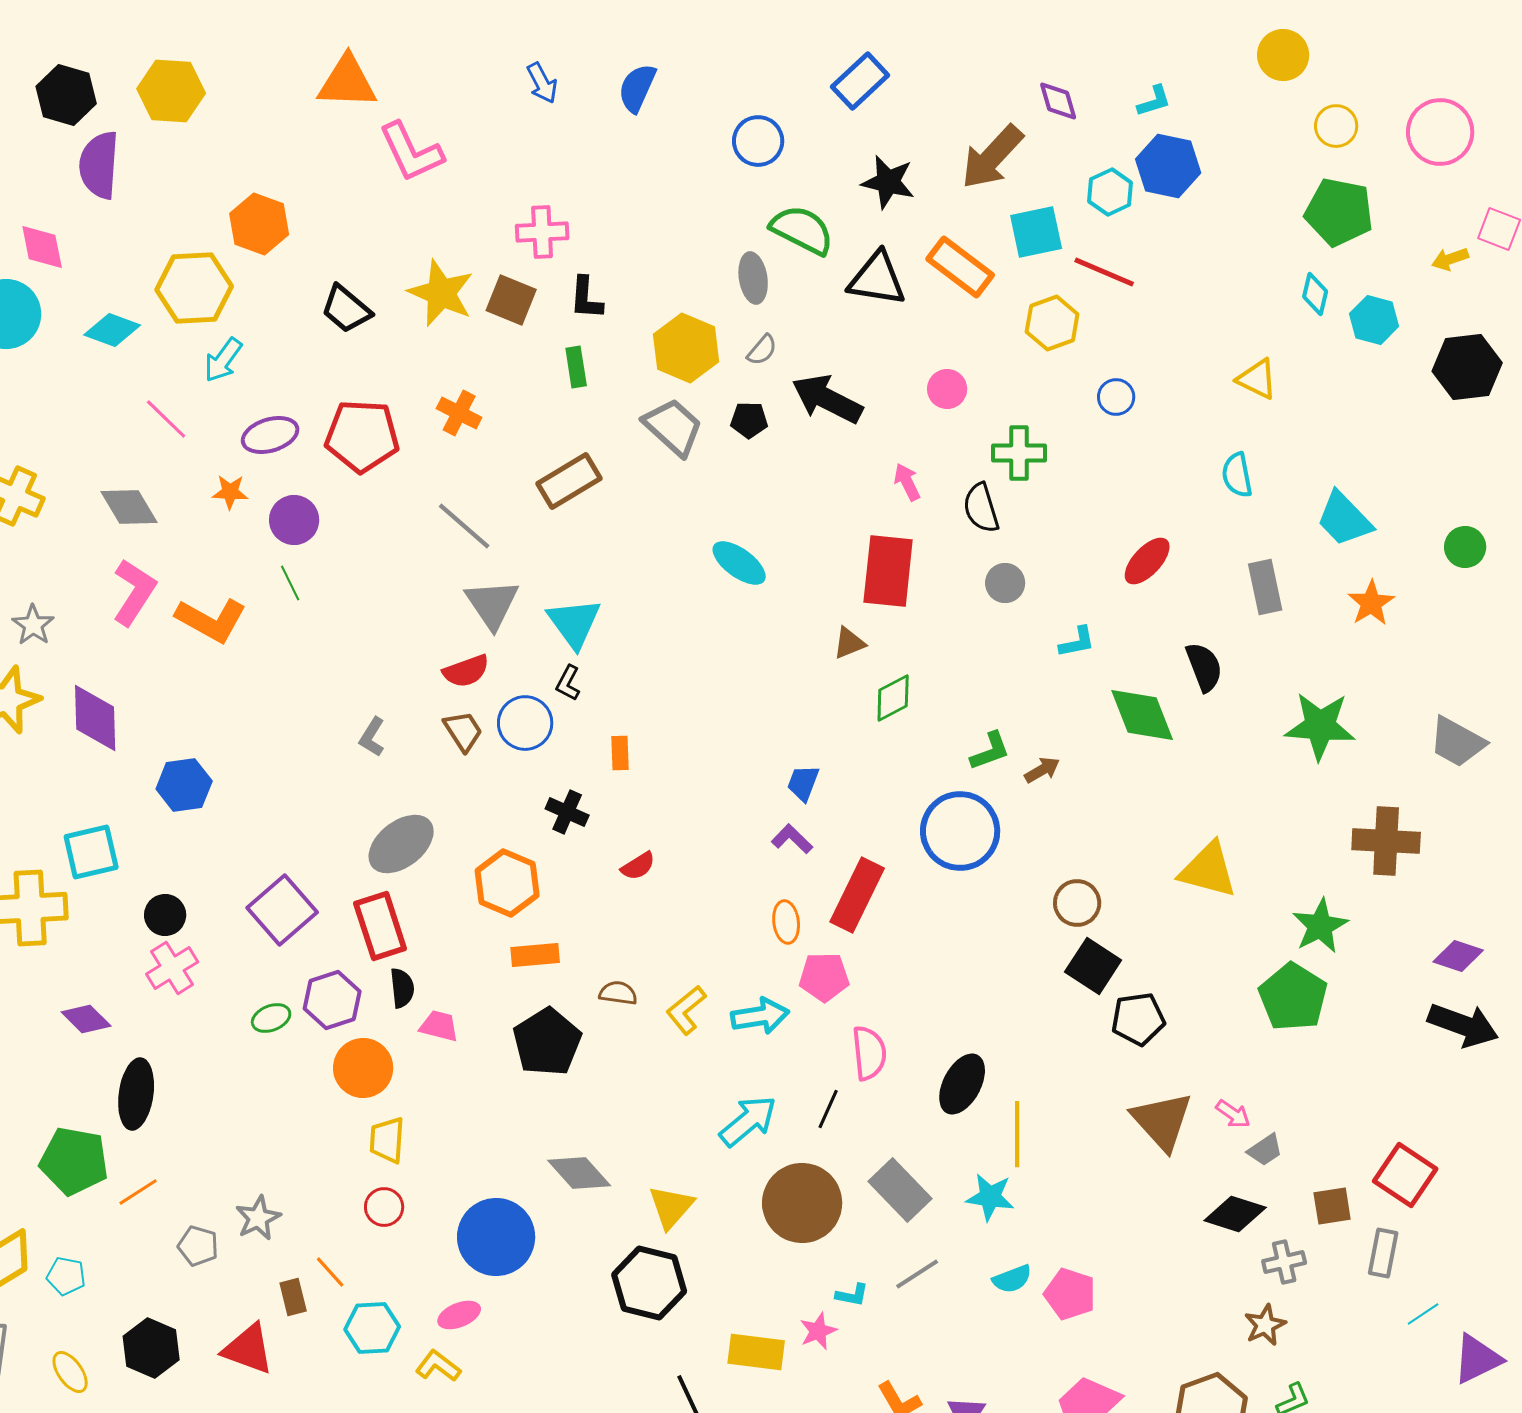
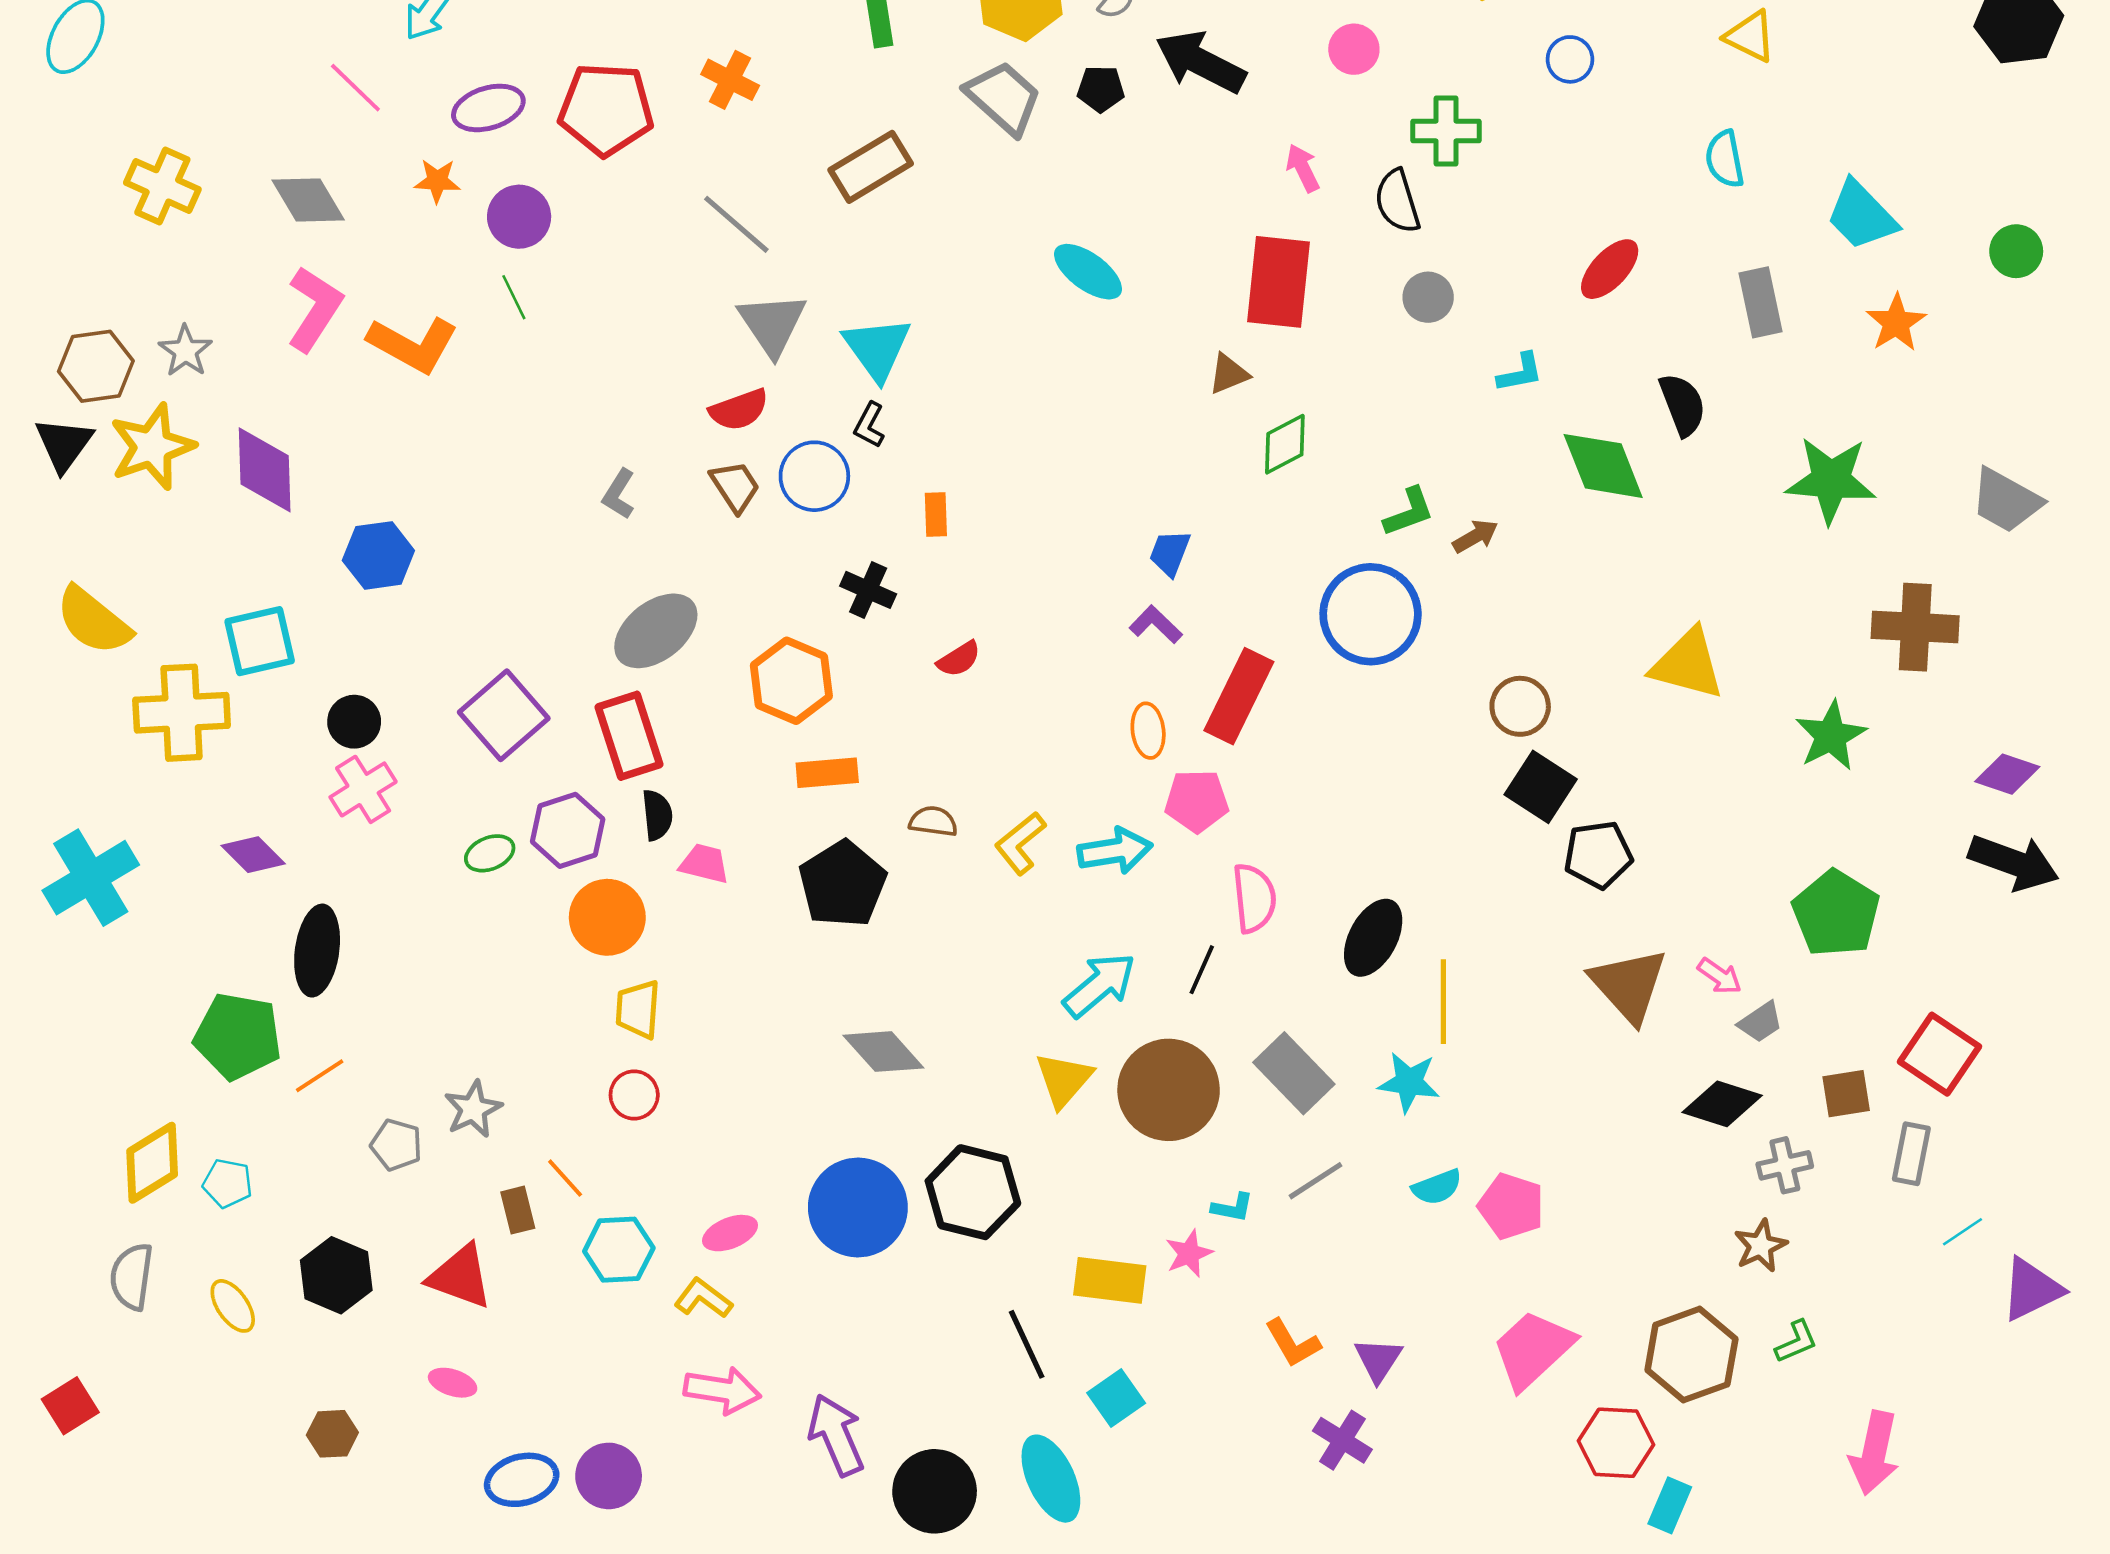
green pentagon: (1293, 997) -> (1836, 913), moved
yellow triangle: (671, 1207) -> (1064, 1080), moved
blue circle: (496, 1237) -> (858, 1207), moved

